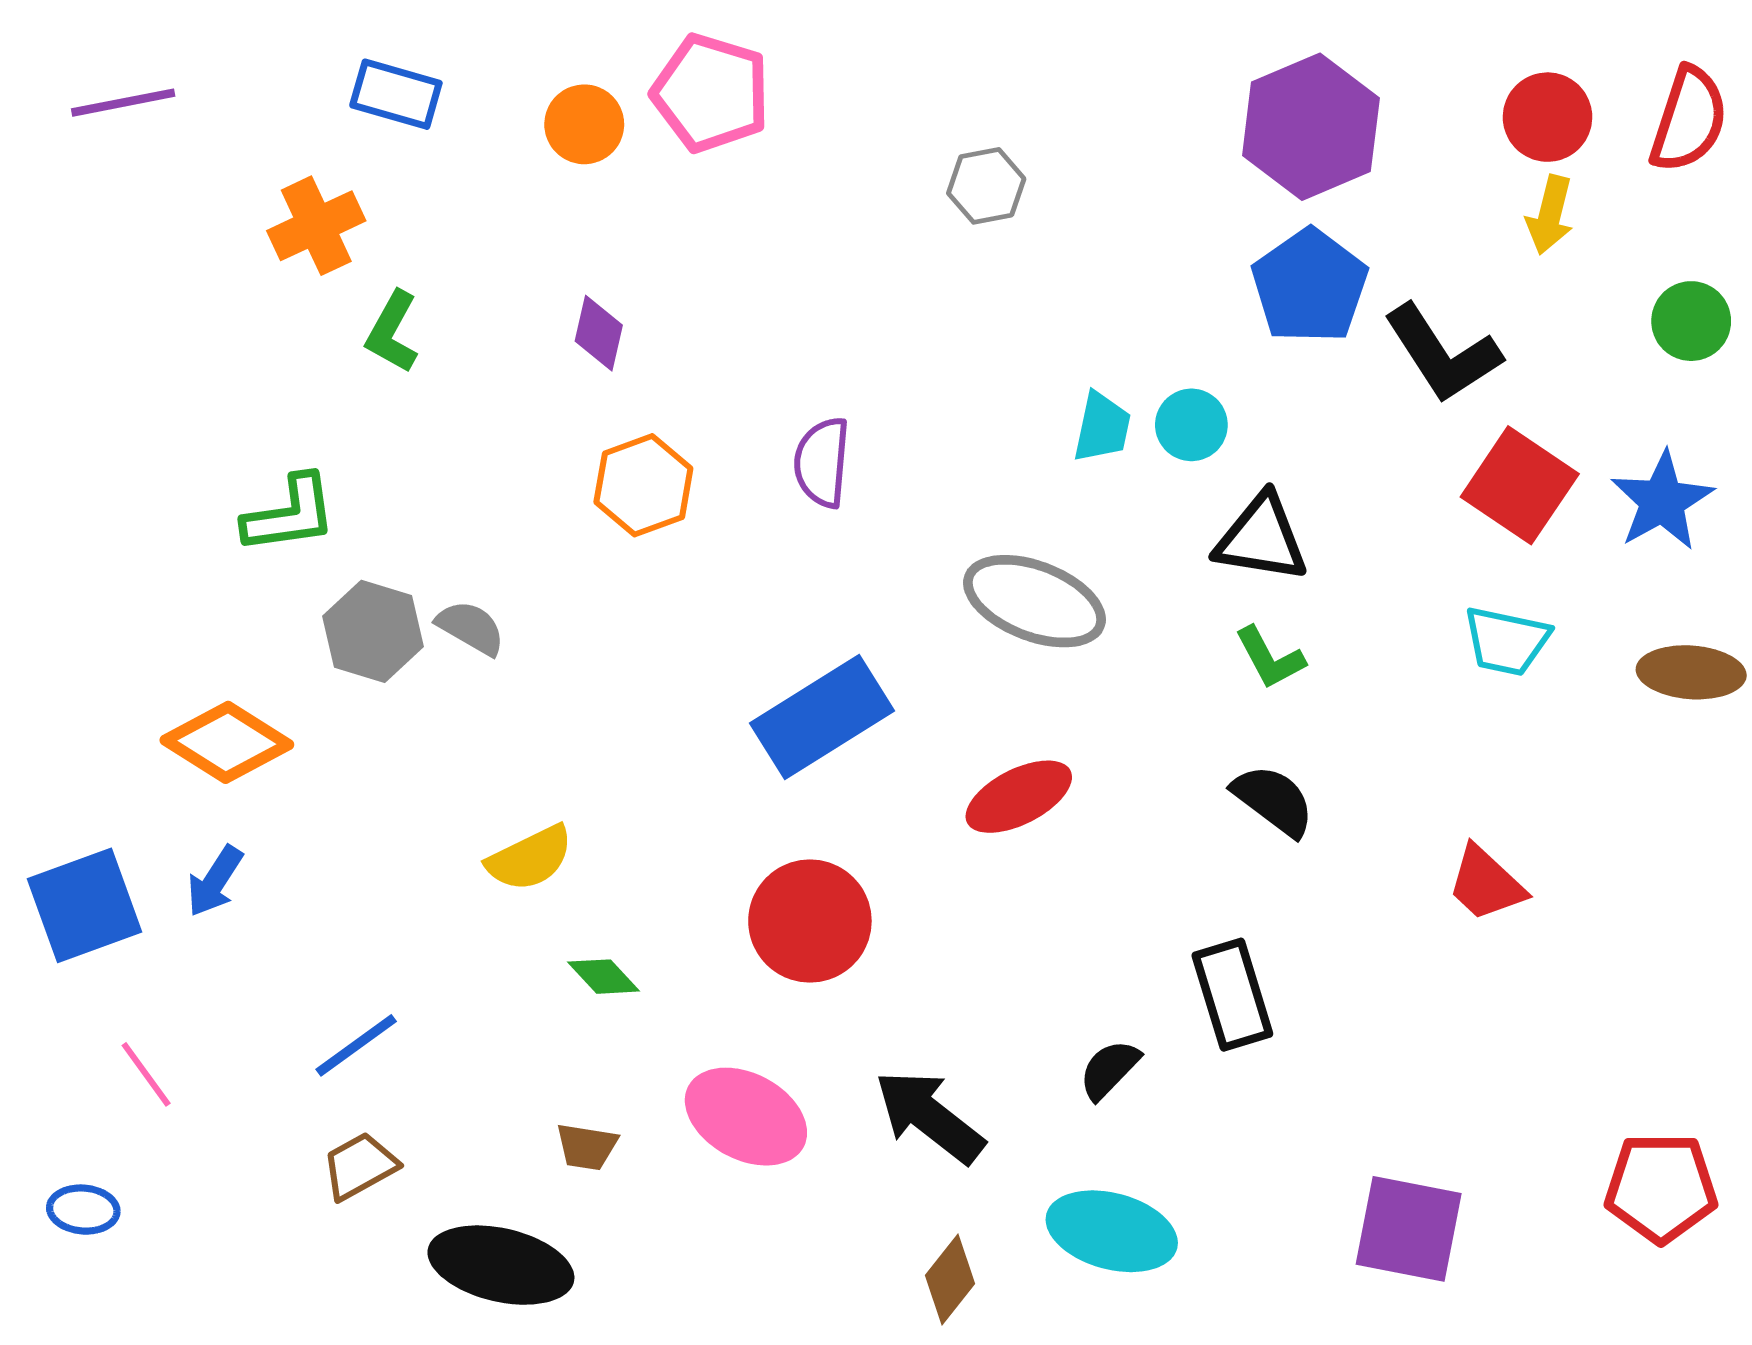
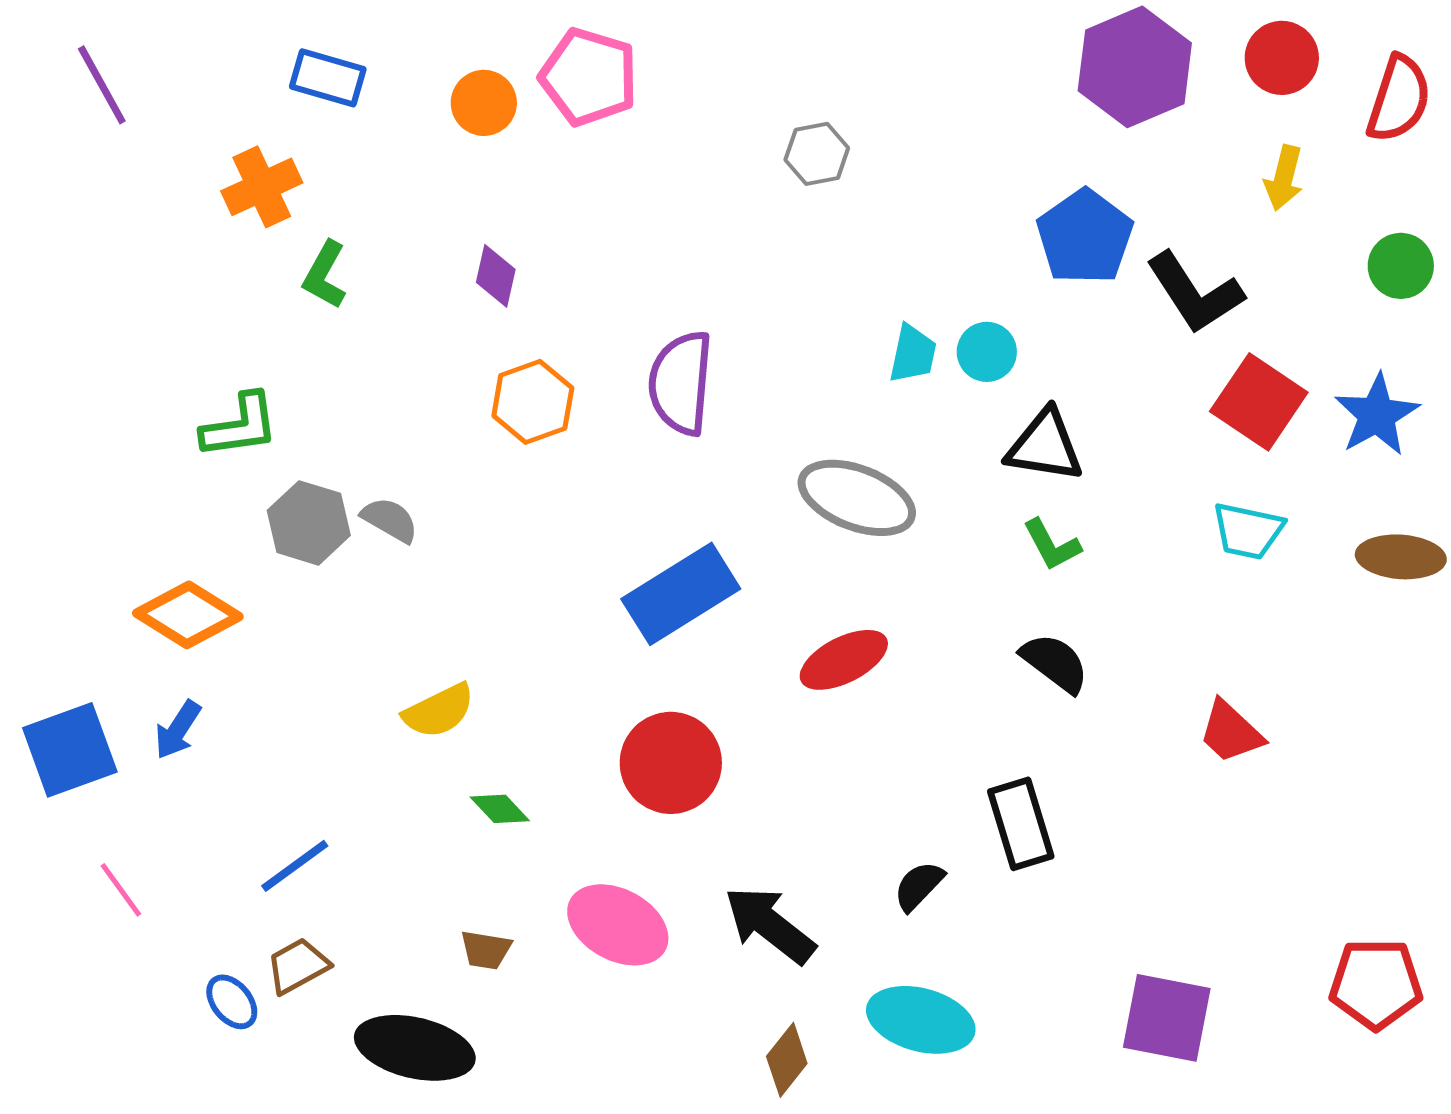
purple line: (123, 103) -> (102, 85), turned 72
red circle: (1547, 117) -> (1282, 58), moved
purple hexagon: (1311, 127) -> (1135, 67), moved
purple semicircle: (822, 462) -> (681, 383), size x1.4
blue ellipse: (83, 1210) -> (232, 1002), moved, turned 46

